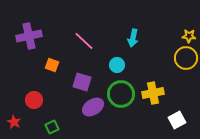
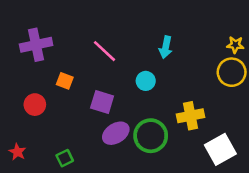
green circle: (121, 94) -> (151, 136), moved
red circle: (34, 100) -> (35, 105), moved
white square: (177, 120) -> (220, 149), size x1.4

